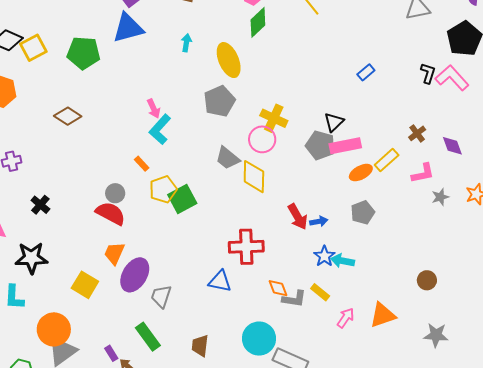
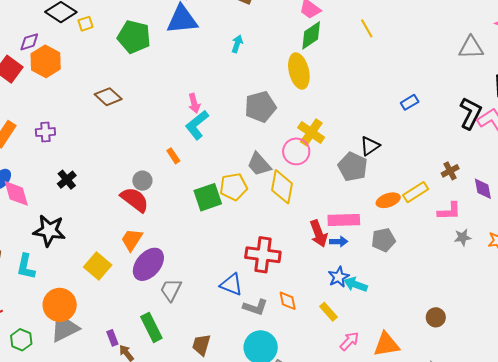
yellow square: (33, 48) -> (85, 24), size x0.6
yellow ellipse: (229, 60) -> (299, 71), moved
black L-shape: (428, 73) -> (471, 113), size x1.5
pink rectangle: (345, 146) -> (344, 220), moved
yellow pentagon: (163, 189) -> (233, 187), moved
gray L-shape: (294, 299) -> (255, 307), moved

